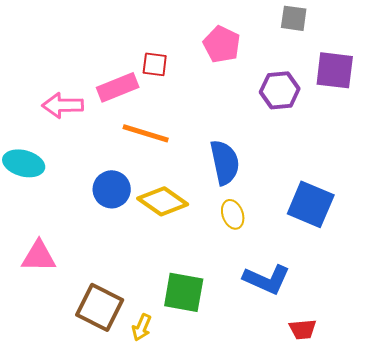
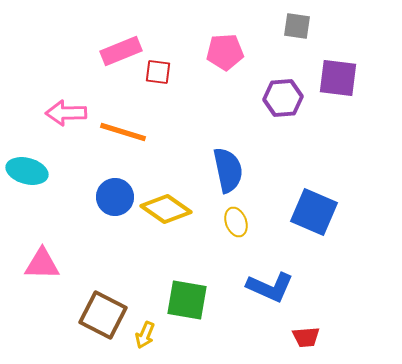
pink pentagon: (222, 44) -> (225, 52), turned -30
pink rectangle: (118, 87) -> (121, 51), moved
orange line: (146, 133) -> (123, 132), moved

